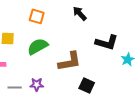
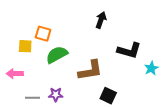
black arrow: (80, 13) -> (101, 20), turned 63
orange square: (37, 16) -> (43, 34), moved

